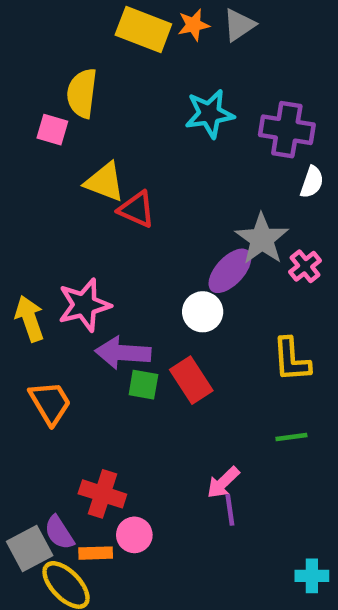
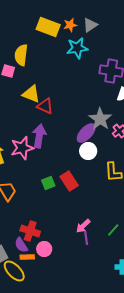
cyan star: (209, 114) -> (77, 48), moved
white circle: (203, 312) -> (88, 151), moved
purple arrow: (123, 353) -> (39, 136), moved, turned 95
green square: (143, 385) -> (48, 183), turned -32
green line: (291, 437) -> (113, 230), moved, turned -40
purple semicircle: (59, 533) -> (21, 245), moved

